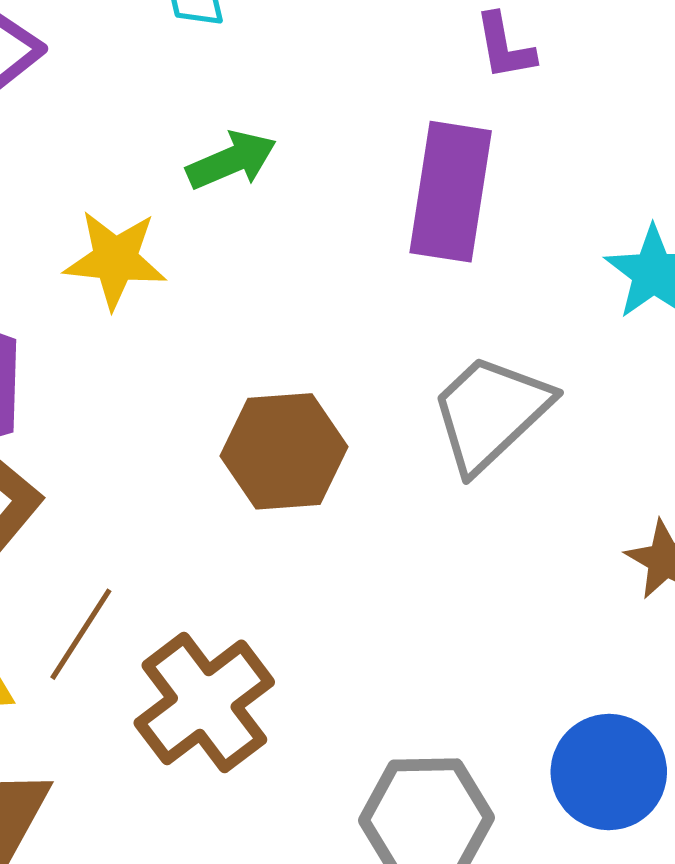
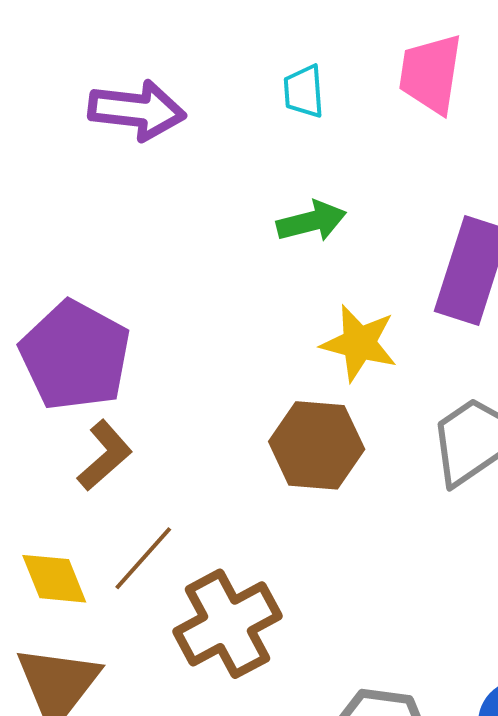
yellow star: (115, 259) -> (359, 343), moved

